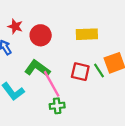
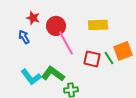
green L-shape: (37, 68) -> (53, 74), moved
pink line: (52, 84) -> (66, 43), moved

